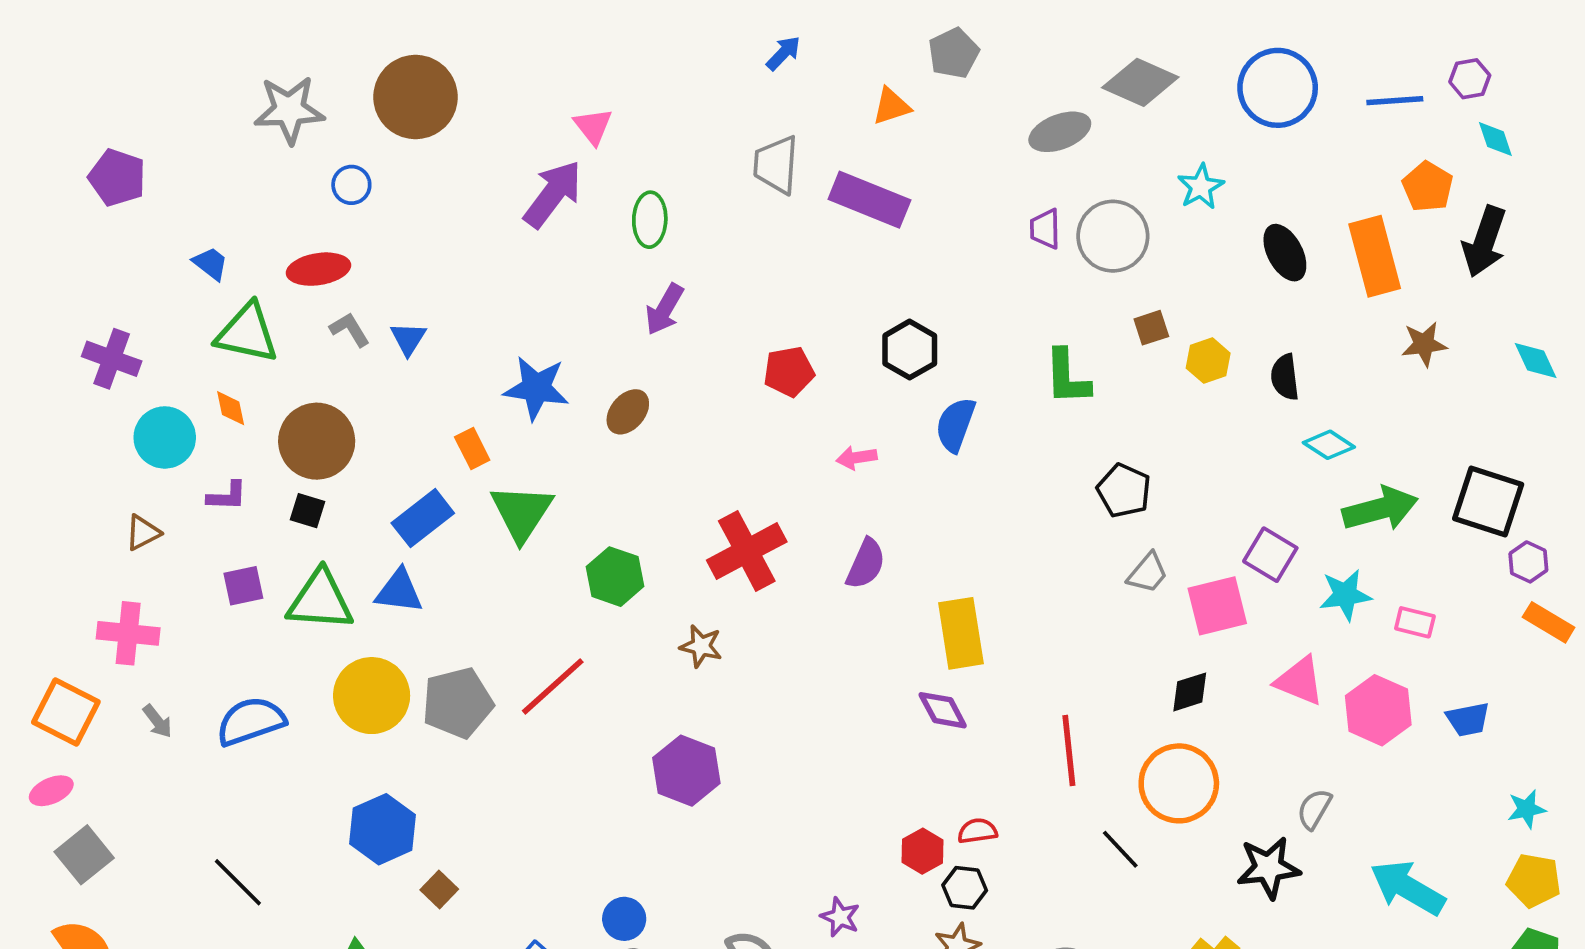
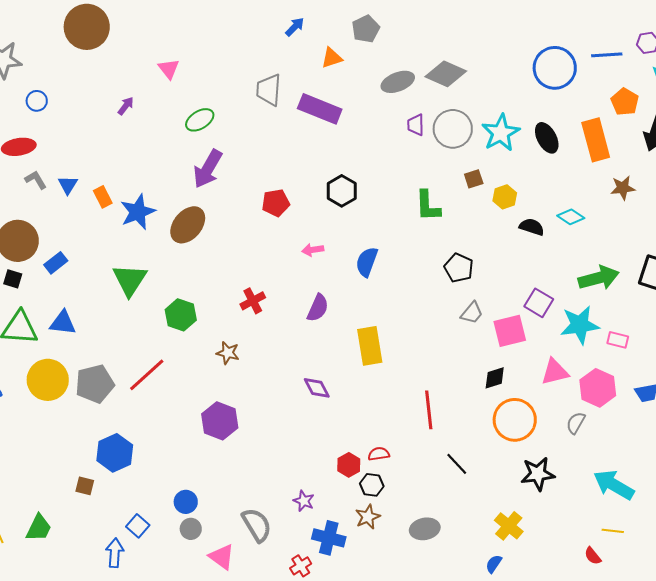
blue arrow: (783, 53) -> (295, 27), moved
gray diamond: (1140, 82) -> (446, 74), moved
blue circle: (1278, 88) -> (555, 68), moved
brown circle: (415, 97) -> (87, 27), moved
gray ellipse: (1060, 132) -> (398, 82), moved
cyan star: (1201, 187) -> (501, 133), moved, size x1.5
purple arrow: (553, 194) -> (126, 106), moved, size x0.5
green ellipse: (650, 220) -> (200, 120), turned 56
purple arrow: (664, 309) -> (208, 169), size x1.4
black semicircle: (1285, 377) -> (532, 227), moved, turned 115
blue star: (536, 388) -> (138, 212), turned -30
brown ellipse: (628, 412) -> (188, 225), size x1.5
blue semicircle: (955, 425) -> (367, 262), moved
cyan diamond: (1329, 445) -> (571, 217), moved
orange rectangle: (472, 448) -> (103, 197), moved
blue rectangle: (423, 518) -> (56, 263), moved, size x0.7
red cross: (747, 551) -> (253, 301), size x0.6
cyan star: (1345, 595) -> (580, 325), size x1.4
pink triangle: (1300, 681) -> (555, 372), turned -36
purple diamond: (943, 710) -> (317, 388), moved
orange circle: (1179, 783) -> (515, 420), moved
gray semicircle: (1314, 809) -> (576, 423), moved
blue hexagon: (383, 829) -> (115, 453), moved
brown square: (439, 890) -> (85, 486), turned -30

